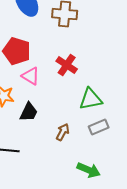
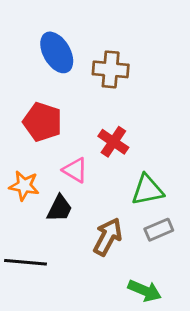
pink triangle: (31, 76) -> (75, 170), moved
brown arrow: (63, 132) -> (108, 237), size x1.5

